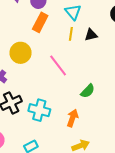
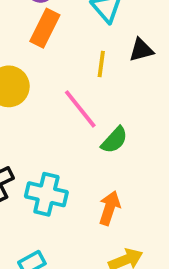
yellow line: (71, 34) -> (101, 64), moved
green semicircle: (88, 91) -> (114, 140), moved

